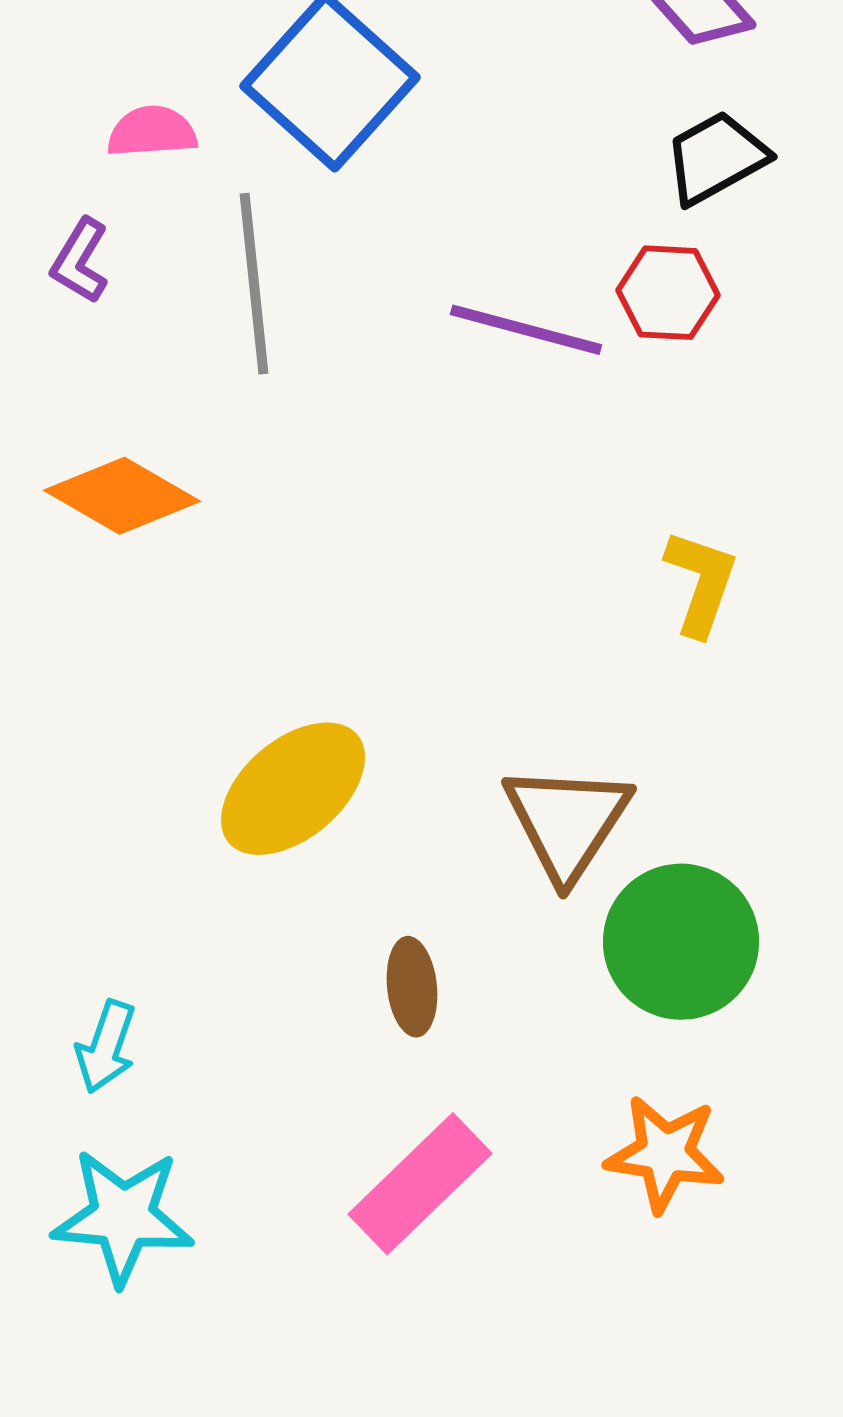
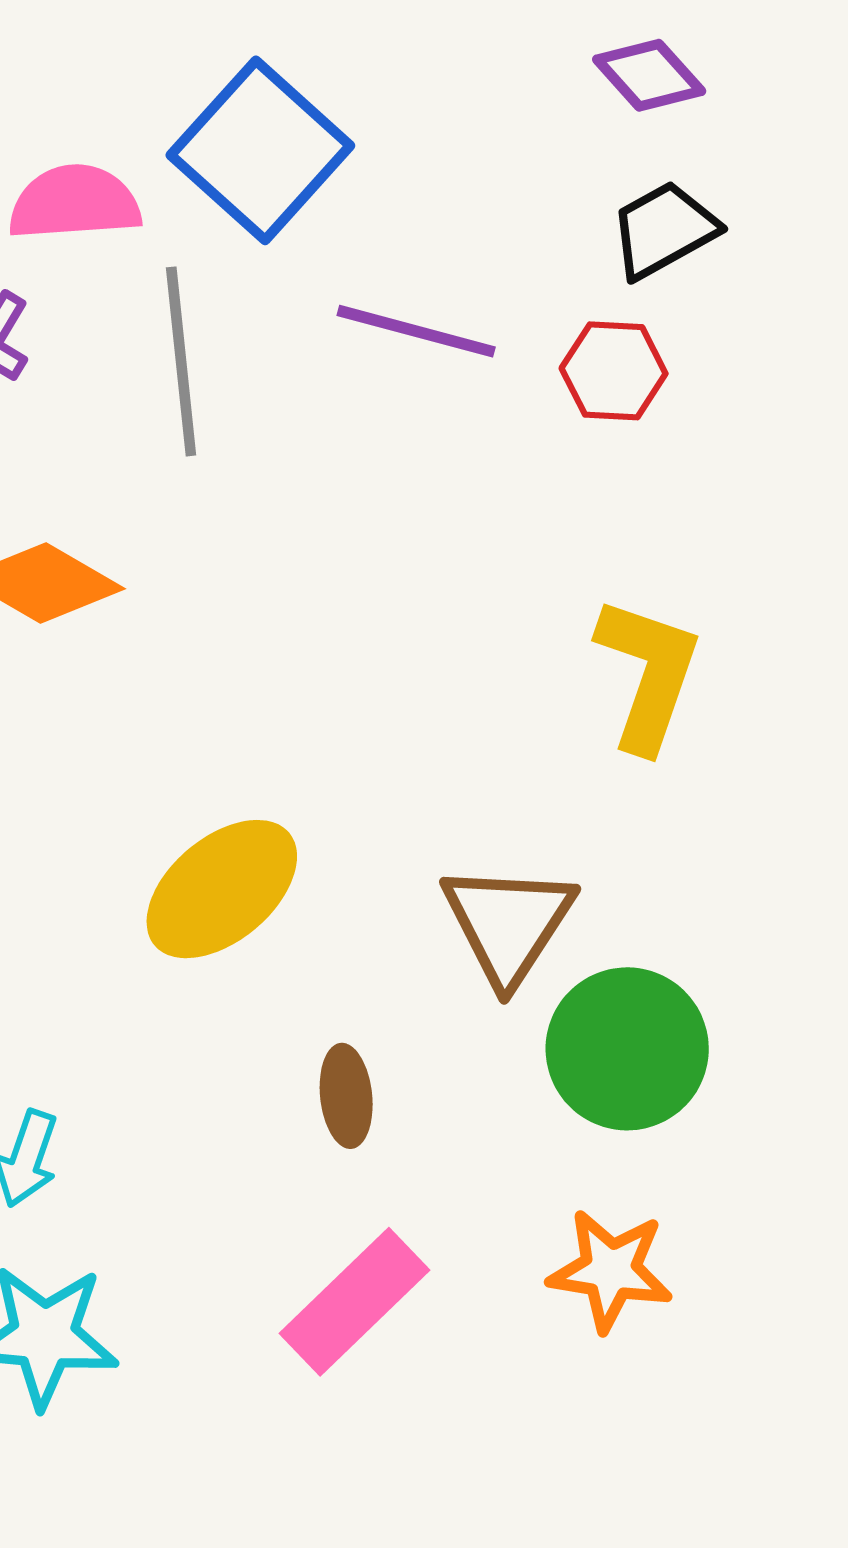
pink semicircle: (152, 132) -> (75, 203), size x1.4
purple line: (526, 330) -> (416, 331), moved
yellow L-shape: (701, 583) -> (648, 674), size x1.4

